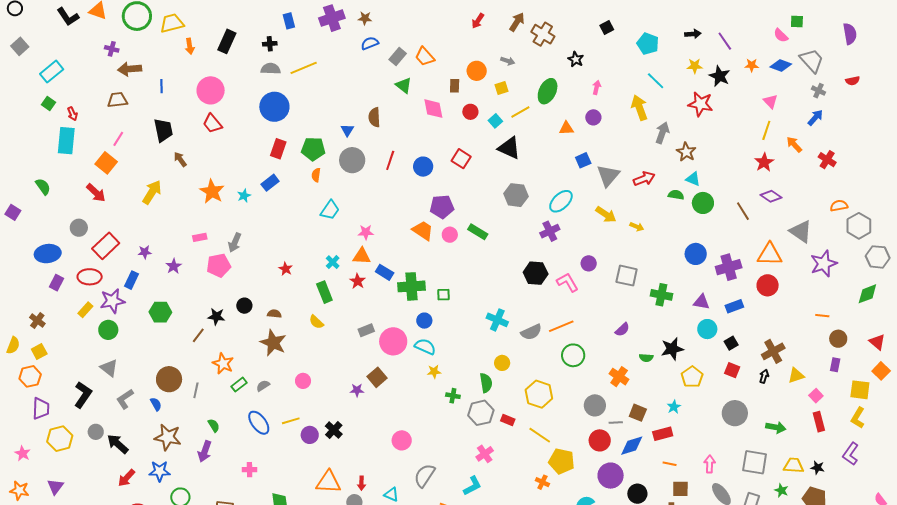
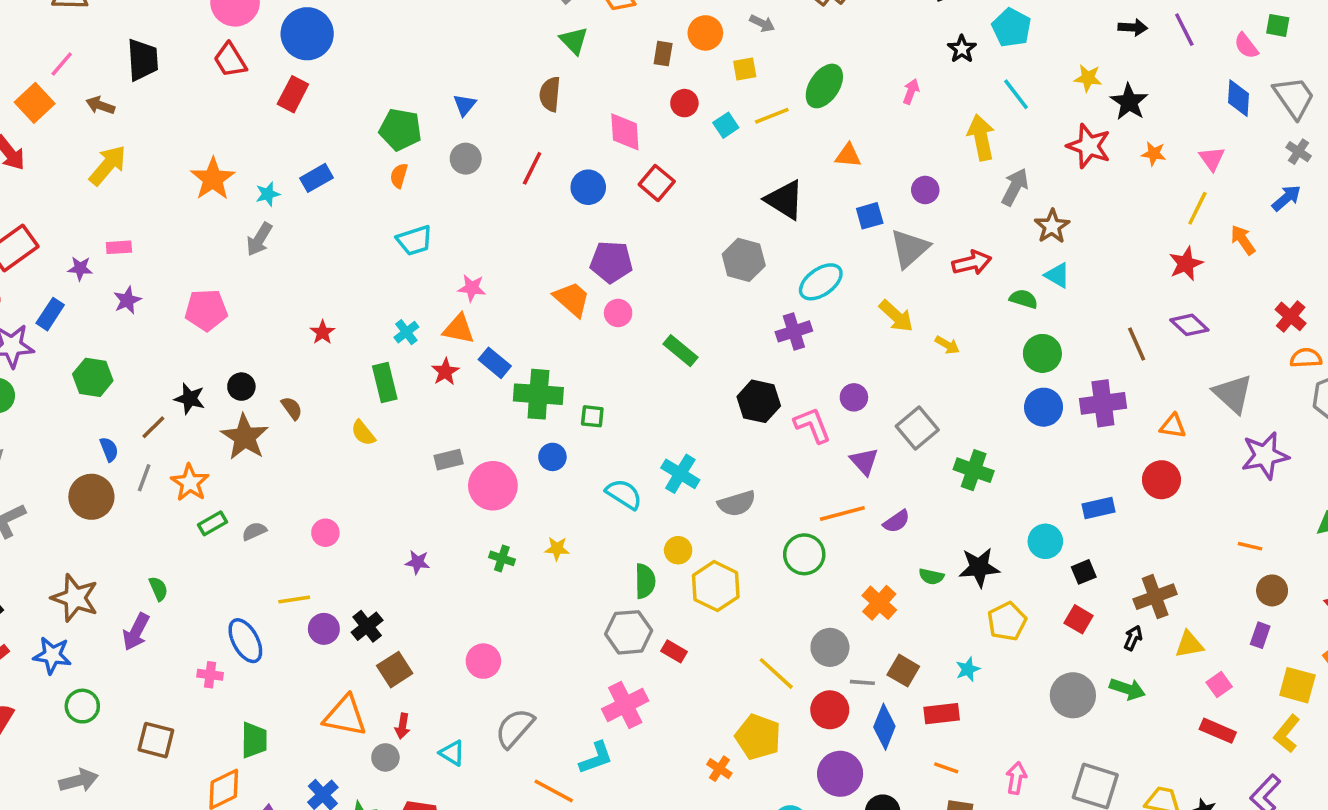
black arrow: (693, 34) -> (1133, 27), moved
purple line: (725, 41) -> (1184, 30), moved
black star: (576, 59) -> (962, 49), moved
orange star: (752, 65) -> (1154, 154), moved
blue diamond: (781, 65) -> (1239, 98), turned 65
blue circle: (274, 107) -> (307, 34), moved
pink diamond: (433, 109) -> (625, 132), moved
brown semicircle: (374, 117) -> (550, 94), moved
purple circle: (593, 117) -> (925, 190), moved
black triangle: (509, 148) -> (785, 200), moved
red rectangle: (278, 149) -> (293, 94), moved
brown arrow: (180, 159) -> (100, 105), moved, turned -42
gray circle: (352, 160) -> (466, 159), size x0.7
red cross: (827, 160) -> (1291, 316), moved
green circle: (703, 203) -> (1042, 353), moved
cyan trapezoid: (330, 210) -> (414, 240), turned 30
green rectangle: (478, 232) -> (680, 351), moved
pink rectangle: (200, 237) -> (119, 247), moved
gray arrow: (235, 243) -> (259, 239), moved
orange triangle: (770, 254) -> (1173, 426), size x0.6
purple cross: (729, 267) -> (1103, 403), moved
gray square: (627, 276) -> (917, 428), turned 30
purple triangle: (701, 302) -> (864, 461), moved, turned 30
brown semicircle: (274, 314) -> (292, 408), turned 40
orange line: (561, 326) -> (842, 513), moved
brown star: (273, 343) -> (245, 437), moved
cyan semicircle: (425, 347) -> (624, 494), moved
brown square: (377, 377) -> (395, 670), moved
gray line: (196, 390) -> (144, 478), moved
yellow hexagon: (539, 394) -> (716, 586), moved
green cross: (453, 396) -> (502, 558), moved
blue semicircle: (156, 404) -> (109, 449), moved
red rectangle: (819, 422) -> (1218, 731), turned -60
blue ellipse: (259, 423) -> (245, 641), moved
green arrow: (776, 427) -> (1127, 689), moved
yellow line: (540, 435) -> (776, 673), moved
blue diamond: (632, 446) -> (884, 727), turned -60
pink cross: (485, 454) -> (625, 705), size x1.4

